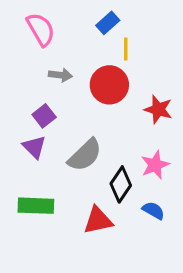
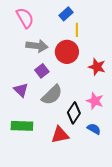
gray arrow: (60, 75) -> (37, 46), size x1.5
purple square: (44, 116) -> (42, 71), moved
pink star: (155, 165) -> (95, 101), turned -30

